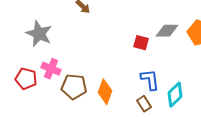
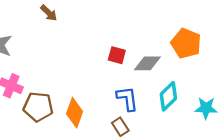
gray diamond: (167, 31) -> (147, 63), moved
cyan diamond: (175, 95) -> (168, 96), moved

